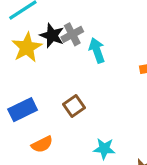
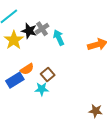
orange semicircle: (42, 144) -> (27, 69), moved
cyan star: (104, 149) -> (42, 89), moved

